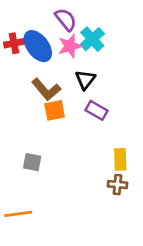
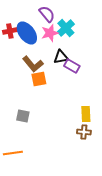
black triangle: (85, 80) -> (61, 57), turned 42
purple rectangle: (97, 110) -> (72, 66), moved

